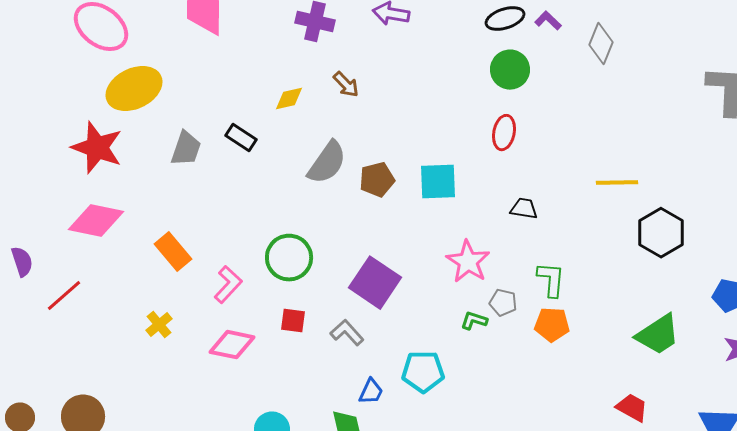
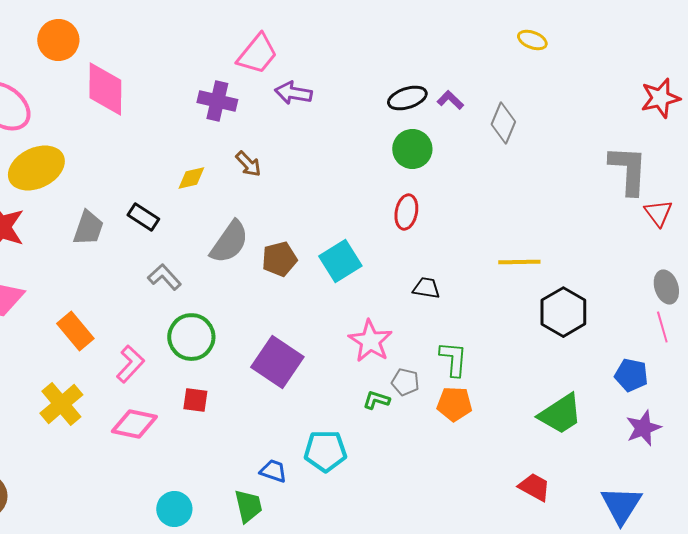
cyan square: (438, 182) -> (340, 261), turned -30
yellow cross: (159, 325) -> (61, 404), size x1.6
gray L-shape: (347, 333) -> (164, 277), moved
blue trapezoid: (371, 392) -> (273, 471), turned -96

